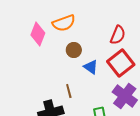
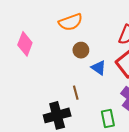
pink diamond: (38, 34) -> (25, 44), moved

